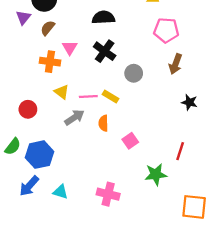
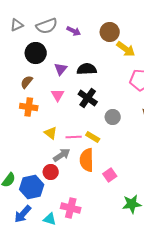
purple triangle: (23, 17) -> (61, 69), moved
brown semicircle: (48, 28) -> (27, 82), moved
orange cross: (50, 62) -> (29, 107), moved
red circle: (28, 109) -> (51, 172), moved
orange semicircle: (103, 123) -> (87, 160), size x1.6
pink cross: (108, 194) -> (71, 208), moved

